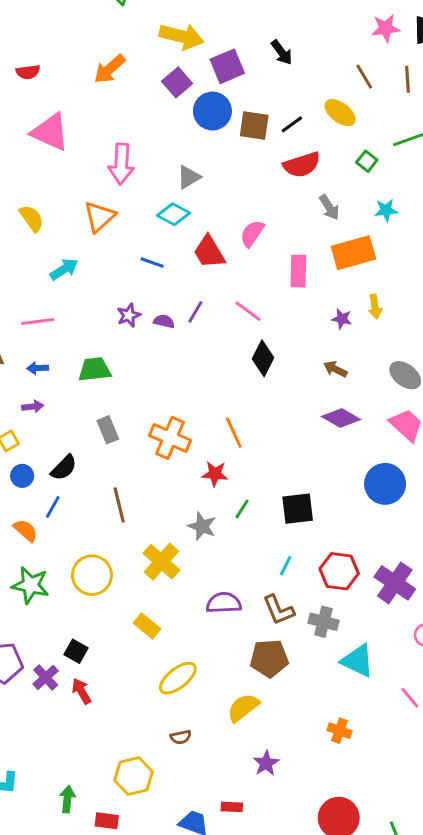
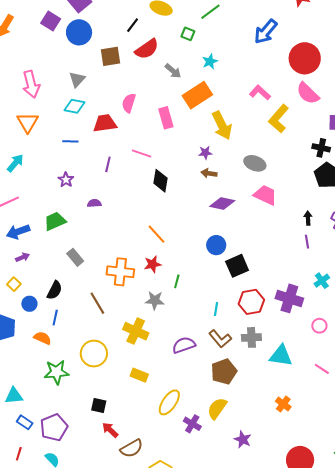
brown square: (254, 125) -> (111, 56), moved
red trapezoid: (209, 252) -> (105, 123), turned 130
yellow arrow: (375, 307) -> (222, 125), size x1.8
purple star: (342, 319) -> (205, 153), moved
purple semicircle: (164, 321) -> (94, 203), moved
blue arrow: (38, 368) -> (18, 232), size x1.6
orange cross: (170, 438) -> (120, 272), moved
blue circle: (385, 484) -> (216, 245), moved, size x0.7
black square: (298, 509) -> (237, 266), moved
purple cross: (46, 677) -> (192, 424), moved
orange cross: (339, 731) -> (283, 404), turned 35
brown semicircle: (181, 737) -> (132, 448), moved, size x1.6

